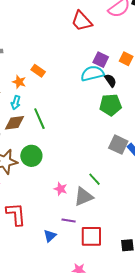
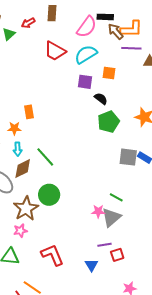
orange rectangle: (38, 71) -> (29, 112), turned 64
cyan semicircle: (92, 73) -> (86, 54), moved
pink star: (61, 189) -> (98, 211), moved
red square: (91, 236) -> (117, 255), moved, size x0.6

